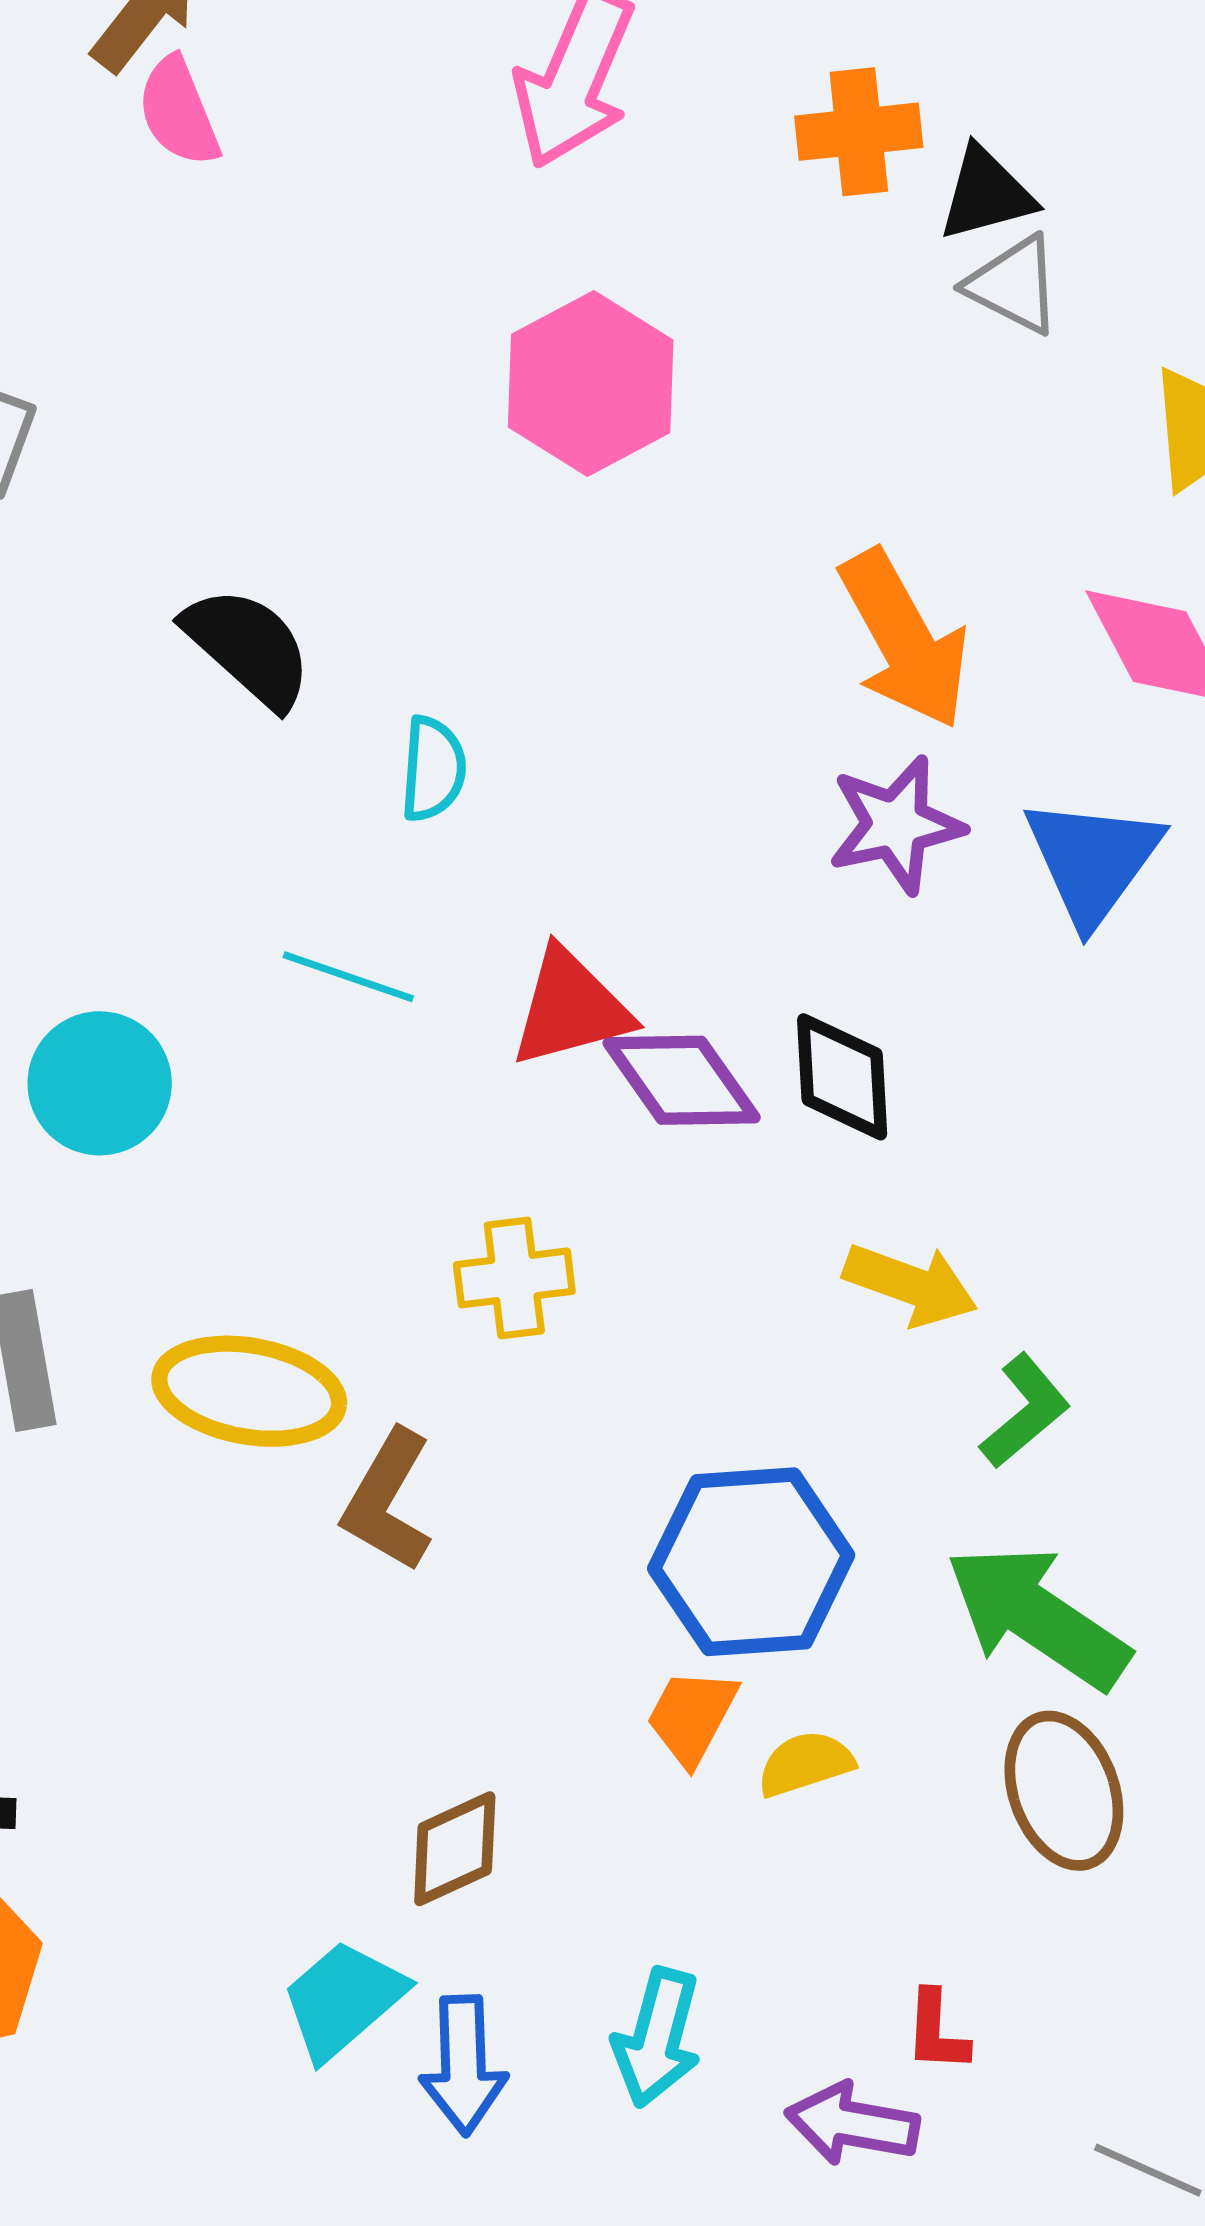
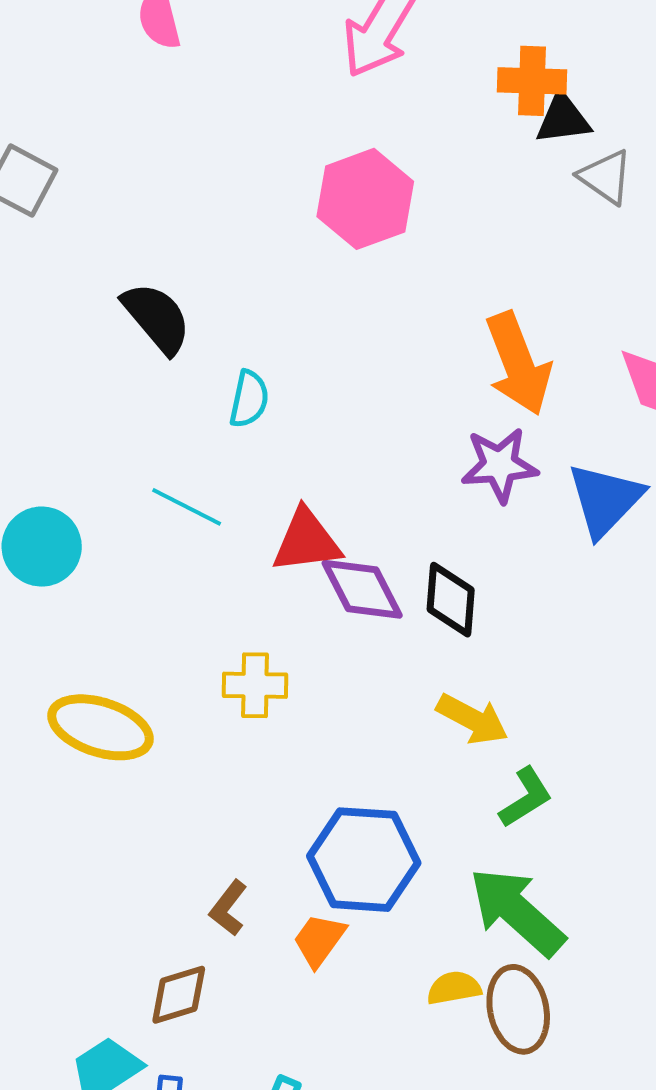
black triangle: (986, 194) -> (563, 119), moved
brown L-shape: (388, 1501) -> (228, 908), moved, size x0.7
yellow semicircle: (805, 1764) -> (454, 988), moved

